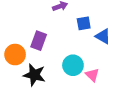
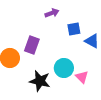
black star: (34, 75) -> (40, 81), moved

